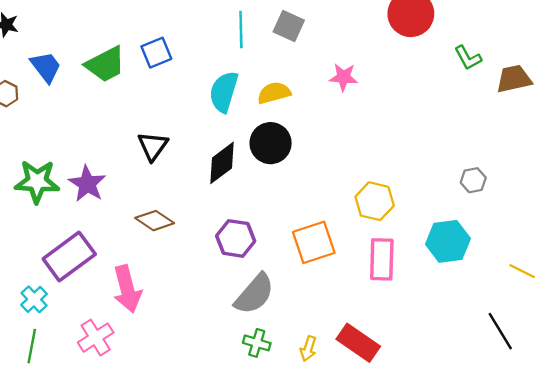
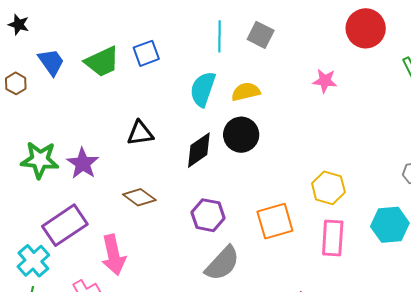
pink star: (344, 77) -> (325, 81), moved
black triangle: (153, 146) -> (140, 133), turned 44
cyan cross: (34, 299) -> (33, 261), size x1.4

